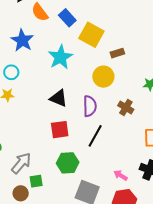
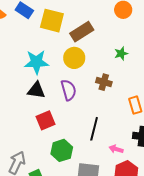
brown rectangle: (117, 53) -> (82, 32), size x1.6
cyan star: (60, 57) -> (36, 62), moved, turned -30
black line: (95, 136) -> (94, 129), moved

